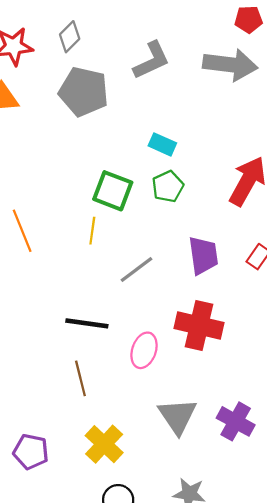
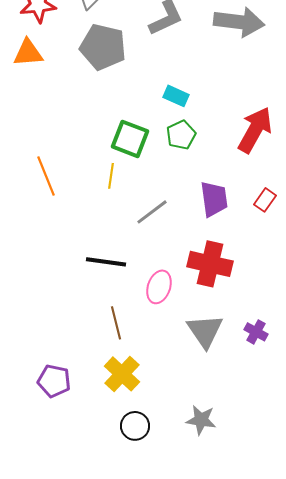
brown line: (80, 378) -> (116, 323), moved
gray triangle: (177, 416) -> (205, 331), moved
purple cross: (236, 421) -> (256, 332), moved, size x0.7

